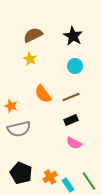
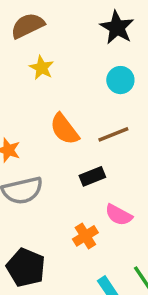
brown semicircle: (33, 35) -> (28, 26), moved
black rectangle: (71, 120) -> (92, 176), moved
orange cross: (50, 177) -> (85, 236), moved

